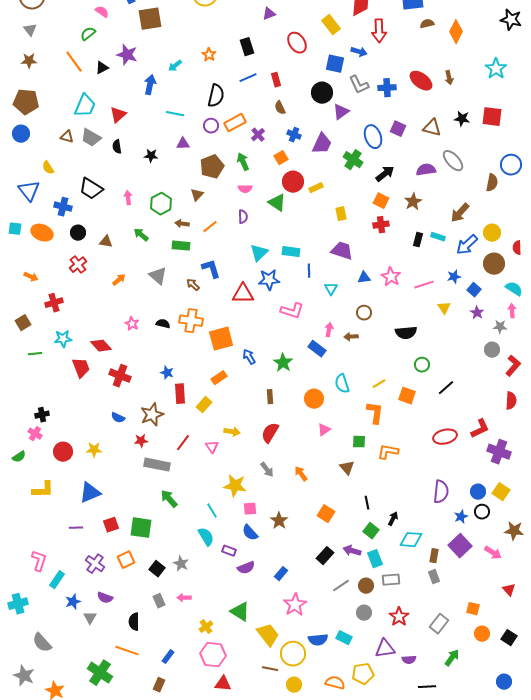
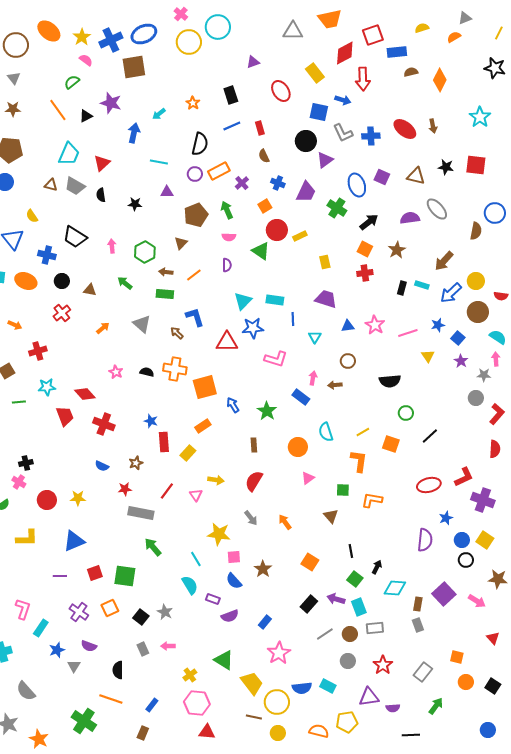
red semicircle: (517, 248) -> (501, 296), turned -80
brown star: (152, 415) -> (136, 463), size x0.6
blue star: (461, 517) -> (446, 518), moved

